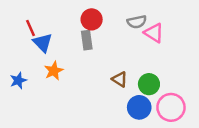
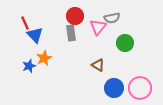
pink triangle: (154, 33) -> (98, 27), moved, turned 36
blue star: (18, 80) -> (29, 66), moved
green circle: (149, 84) -> (125, 43), moved

